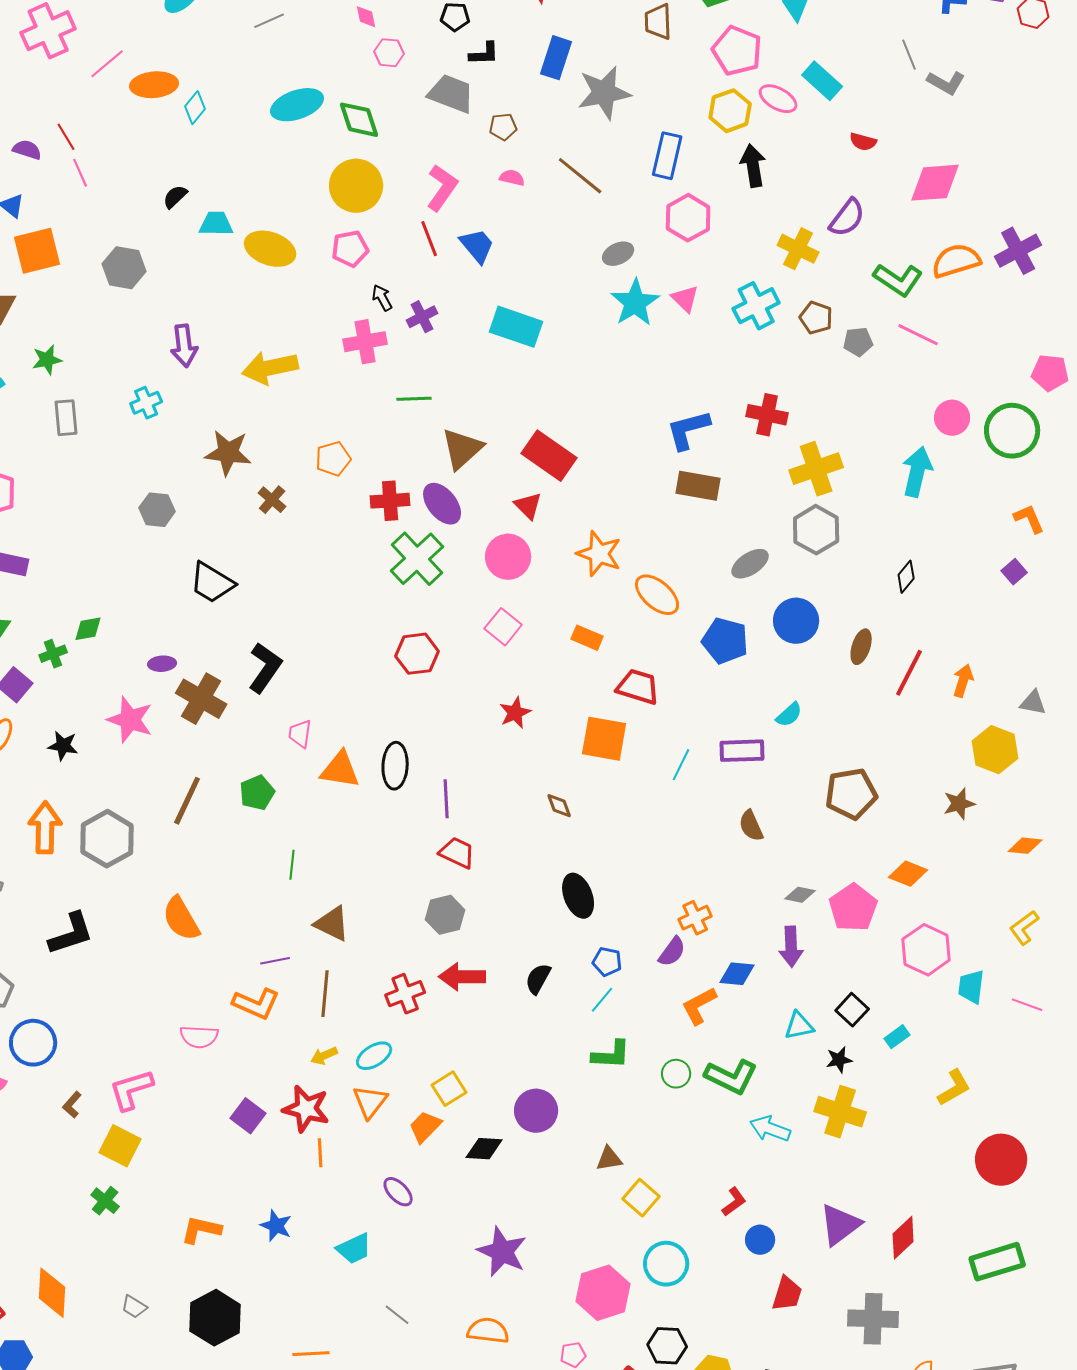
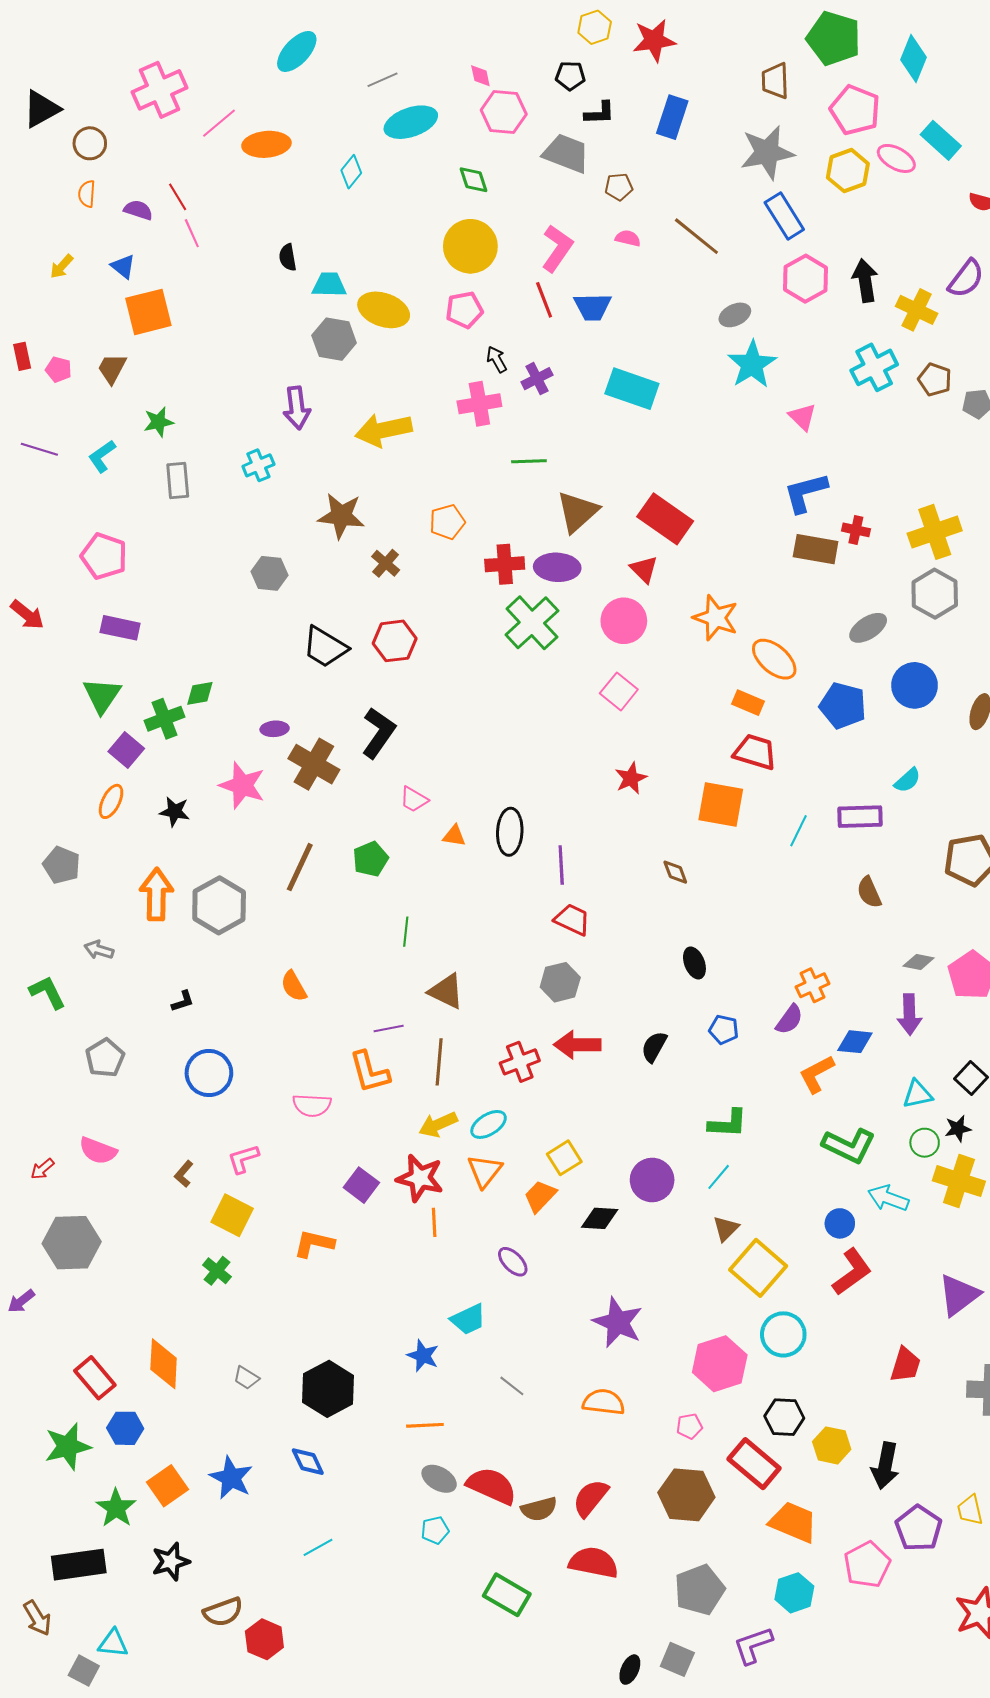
pink hexagon: (389, 53) -> (504, 112), size x1.5
gray star: (604, 93) -> (767, 152), moved
cyan ellipse: (297, 105) -> (411, 122), moved
cyan diamond: (195, 108) -> (351, 172), moved
green diamond: (359, 120) -> (473, 180), size x0.7
blue rectangle: (667, 156) -> (784, 216), turned -45
black arrow: (753, 166) -> (865, 281), moved
black semicircle: (175, 197) -> (288, 257), turned -56
blue trapezoid: (477, 246) -> (593, 307), turned 129
gray hexagon: (124, 268) -> (334, 339), moved
pink triangle: (685, 299) -> (802, 417), moved
red cross: (767, 415) -> (856, 530), moved, size x0.7
purple ellipse: (442, 504) -> (557, 567), turned -48
orange rectangle: (587, 638) -> (748, 703), moved
green cross: (53, 654) -> (165, 719), size x1.4
red hexagon: (417, 654) -> (395, 641), moved
pink trapezoid: (300, 734) -> (414, 799), turned -68
orange triangle: (340, 770) -> (454, 836), size x0.6
black ellipse: (578, 896) -> (694, 963), size x0.7
orange semicircle: (181, 919) -> (294, 986), size x0.7
black L-shape: (71, 934) -> (183, 1001), size x0.5
cyan line: (602, 1000) -> (719, 1177), moved
orange L-shape: (256, 1004) -> (369, 1072), turned 51
blue circle: (33, 1043) -> (209, 1073), moved
yellow arrow: (324, 1056) -> (438, 1124), size x1.4
green circle: (676, 1074) -> (925, 1143), moved
pink L-shape: (131, 1090) -> (243, 1159), size x0.7
brown triangle: (609, 1159) -> (726, 1228), turned -36
yellow square: (641, 1198) -> (758, 1268), size x1.5
red L-shape: (734, 1202) -> (852, 1272), size x1.6
blue star: (276, 1226) -> (423, 1356), moved
orange L-shape: (201, 1230) -> (314, 1244), moved
blue circle: (760, 1240) -> (840, 1223), moved

